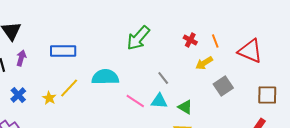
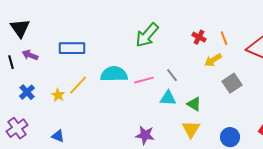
purple arrow: (21, 58) -> (30, 55), turned -84
pink line: (135, 101) -> (144, 80), moved, turned -48

